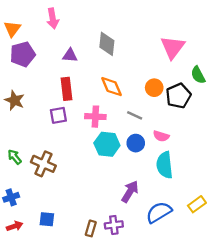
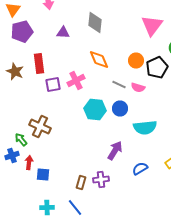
red rectangle: (67, 89) -> (39, 64), moved
pink cross: (95, 117) -> (76, 80), moved, turned -30
pink semicircle: (161, 136) -> (138, 88), moved
green arrow: (15, 157) -> (21, 140), moved
cyan semicircle: (165, 165) -> (145, 128), turned -90
blue semicircle: (159, 212) -> (140, 168), size x0.7
red arrow: (15, 226) -> (29, 162), moved, turned -64

